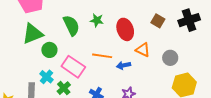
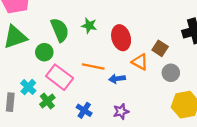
brown square: (158, 21) -> (160, 48), moved
green circle: (49, 50) -> (44, 52), moved

